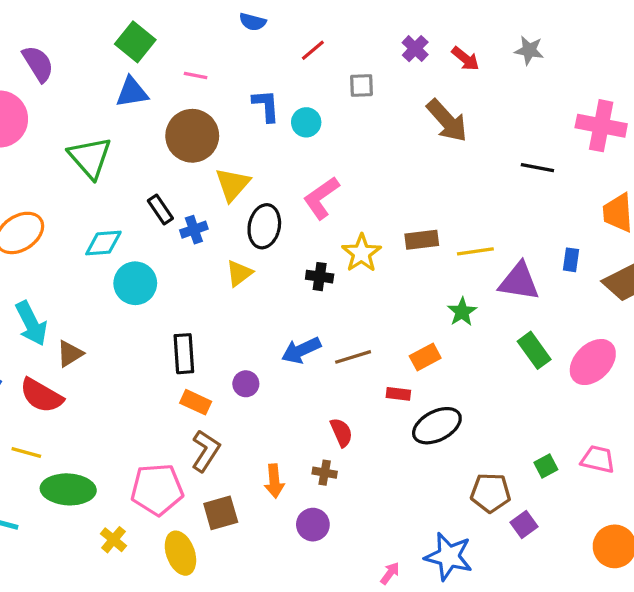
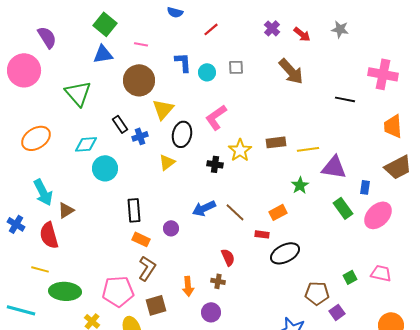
gray square: (361, 85) -> (236, 67), moved
blue rectangle: (571, 260) -> (365, 187), moved
brown line: (353, 357) -> (235, 212), turned 60
red semicircle: (41, 396) -> (49, 235), turned 44

